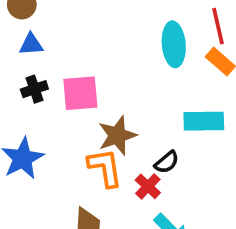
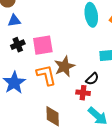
orange L-shape: (105, 168) -> (46, 75), moved
red cross: (148, 186) -> (83, 93), turned -32

